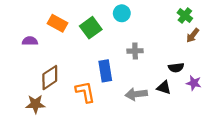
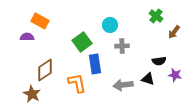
cyan circle: (122, 13) -> (110, 25), moved
green cross: (185, 16) -> (156, 16), moved
orange rectangle: (58, 23) -> (40, 21), moved
green square: (91, 28) -> (82, 42), moved
brown star: (35, 104) -> (32, 94), turned 30

